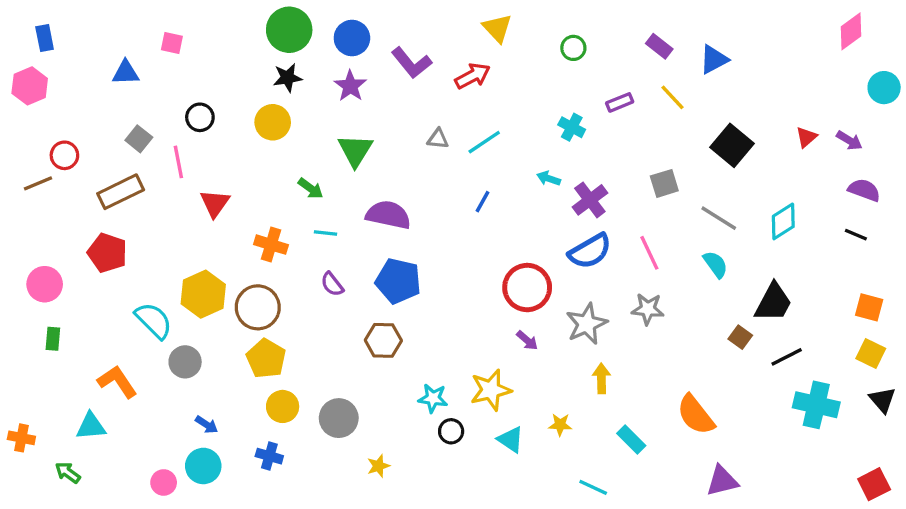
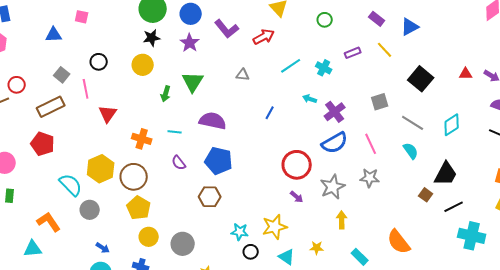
red triangle: (806, 137) -> (466, 74), turned 40
cyan line: (484, 142) -> (291, 66), moved
green arrow: (311, 188) -> (166, 94), moved, turned 70

